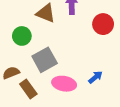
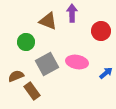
blue arrow: (95, 77) -> (106, 73), moved
pink ellipse: (64, 84) -> (77, 62), moved

